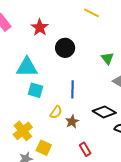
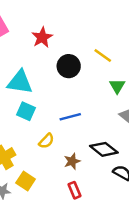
yellow line: (91, 13) -> (103, 55), moved
blue line: (73, 89) -> (70, 117), turned 66
brown star: (72, 122) -> (72, 161), moved

